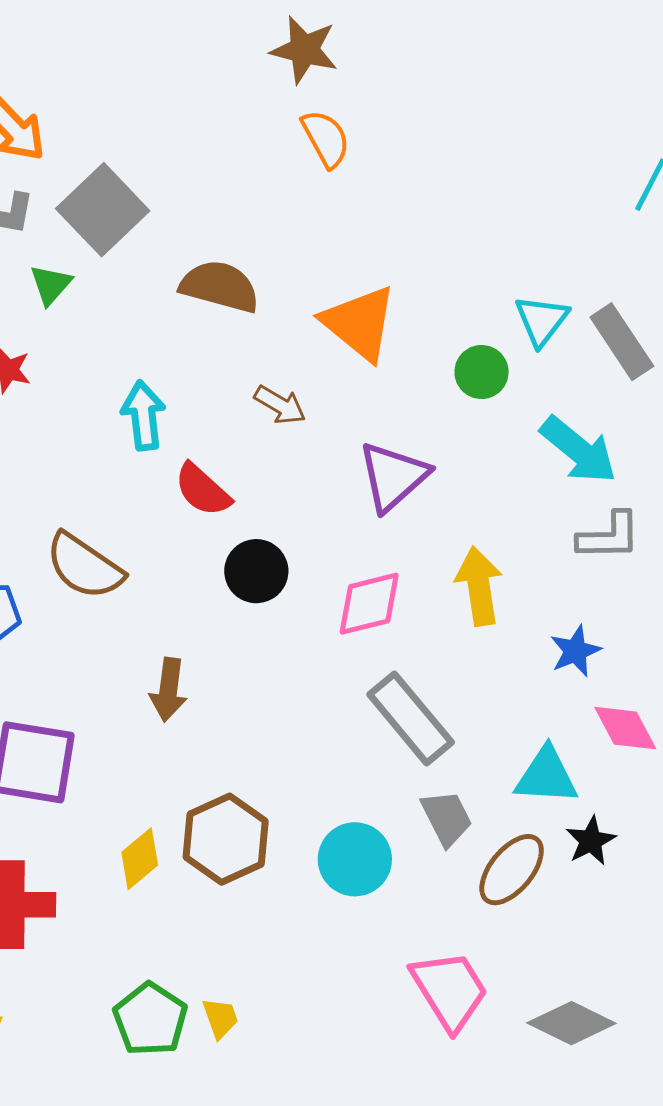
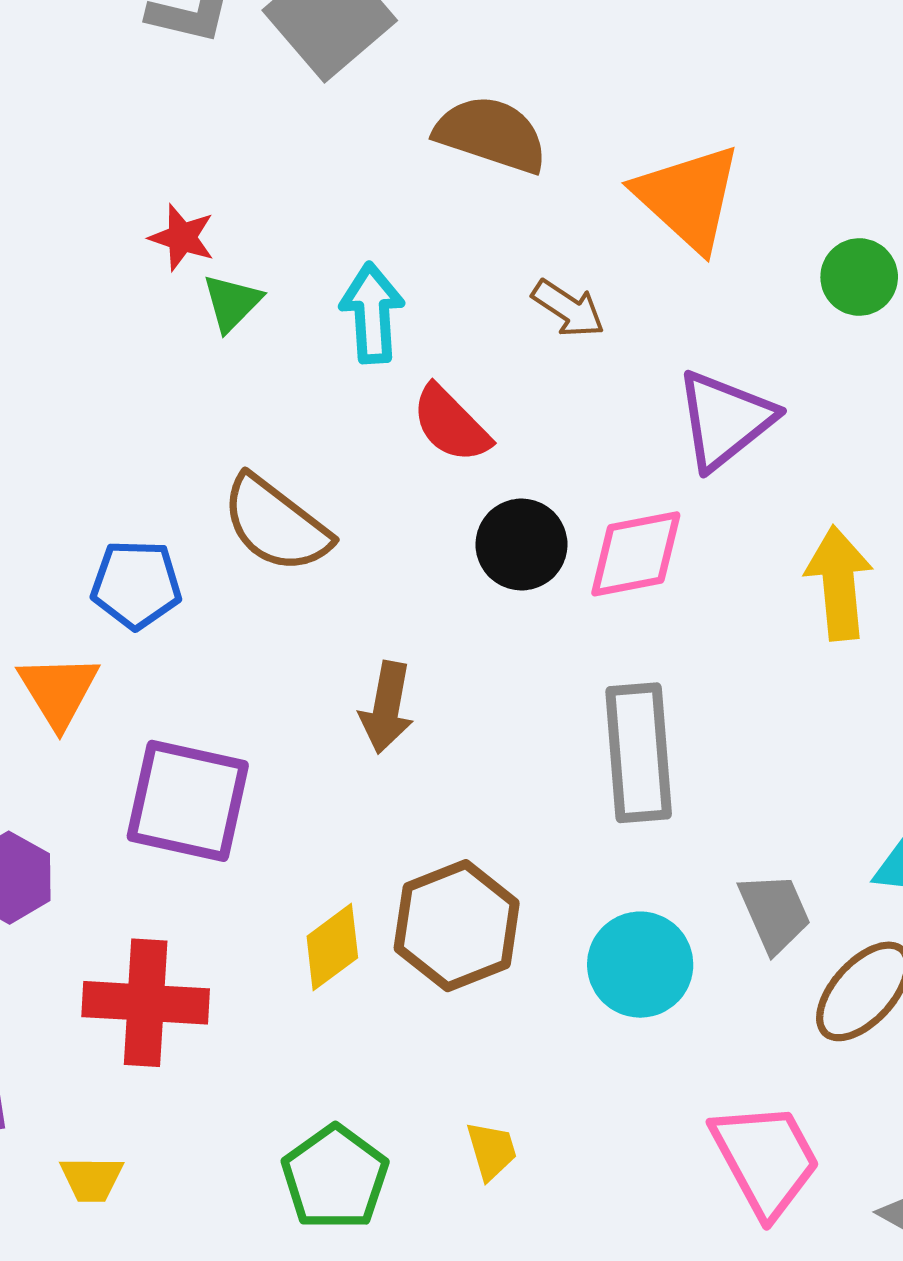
green triangle: (51, 285) -> (232, 303), moved
pink diamond: (369, 604) -> (636, 554), moved
gray rectangle: (411, 718) -> (639, 753), moved, turned 32
yellow trapezoid: (220, 1018) -> (492, 1151), moved

